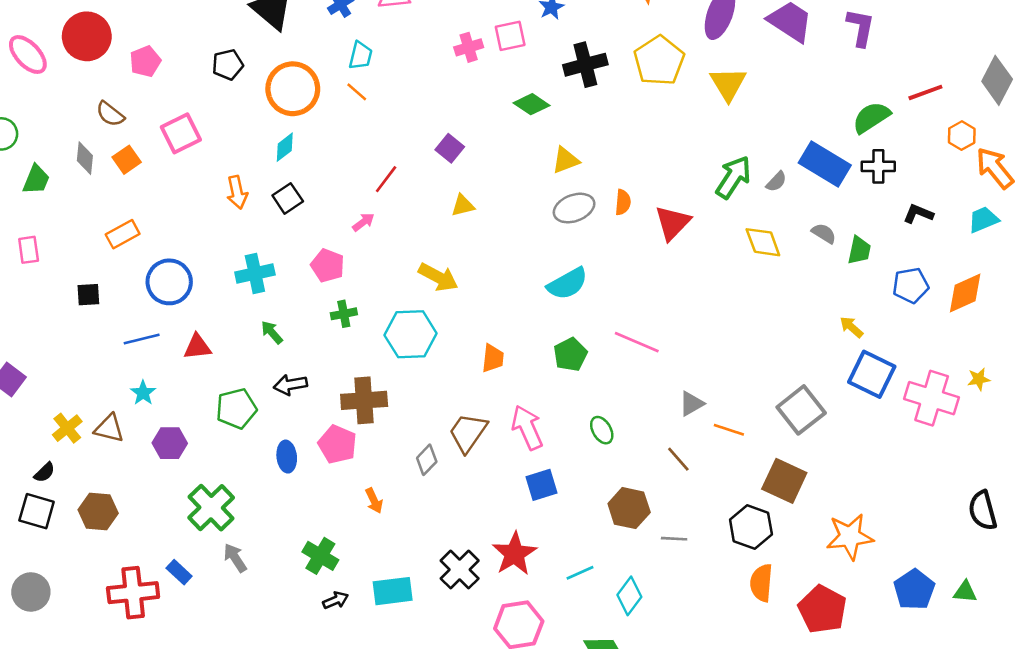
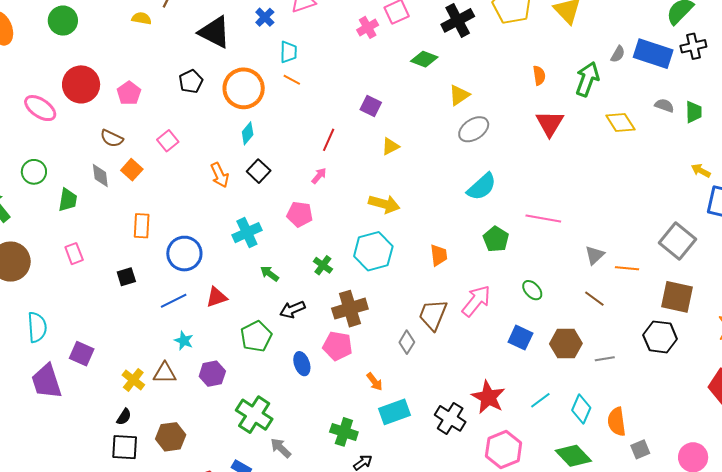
pink square: (181, 133) -> (168, 141), size x0.7
gray semicircle: (776, 182) -> (618, 54), moved
orange semicircle: (623, 202) -> (539, 75), moved
orange rectangle: (123, 234) -> (142, 226), turned -45
green cross: (344, 314) -> (323, 265), moved, turned -30
pink arrow: (527, 428) -> (476, 301), turned 76
blue square: (542, 485) -> (520, 338), moved, turned -35
orange semicircle: (761, 583) -> (617, 422), moved
cyan rectangle: (393, 591) -> (394, 412), moved

